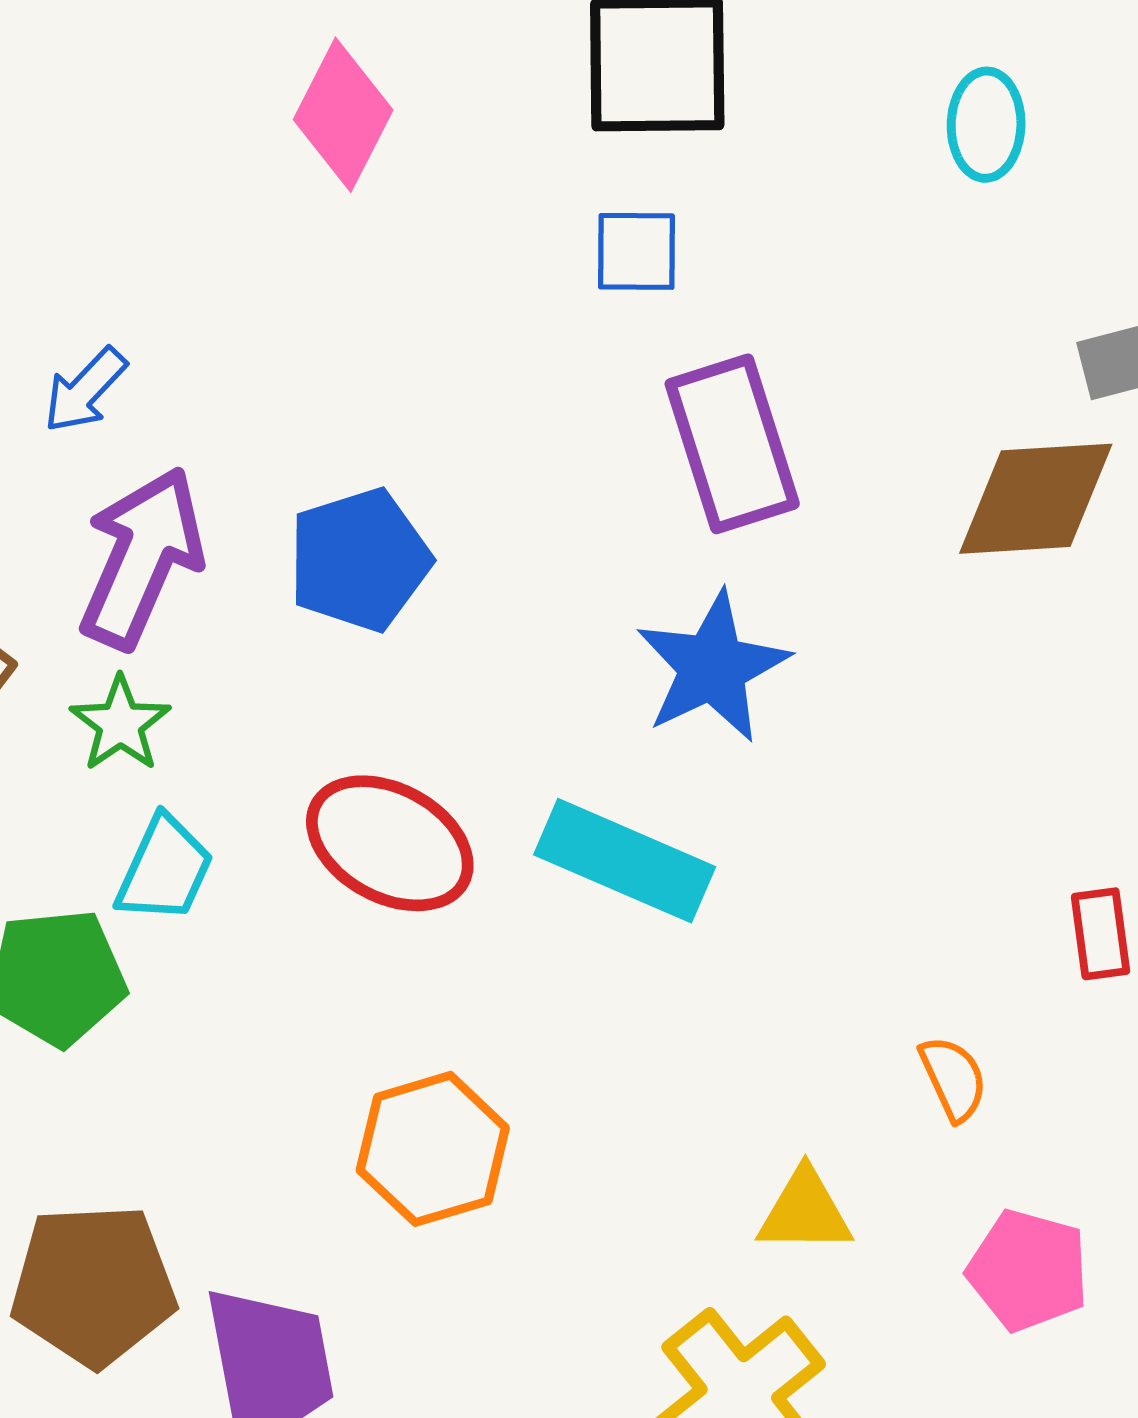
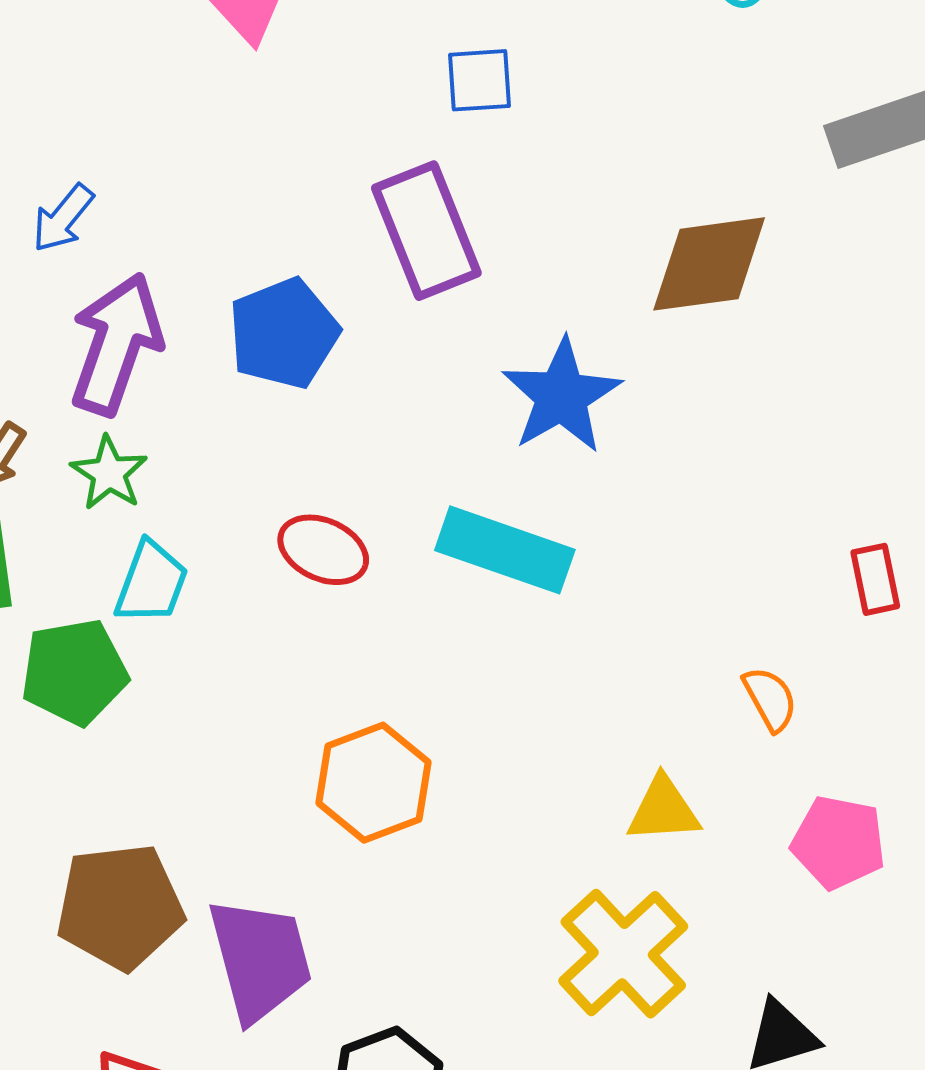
purple rectangle: (732, 444) -> (426, 231), moved
brown diamond: (1036, 499) -> (709, 264), moved
red ellipse: (390, 843) -> (323, 550), size x0.7

